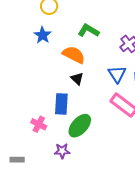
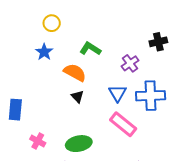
blue rectangle: (61, 104) -> (15, 110), moved
green ellipse: (80, 126) -> (79, 144), turned 35

